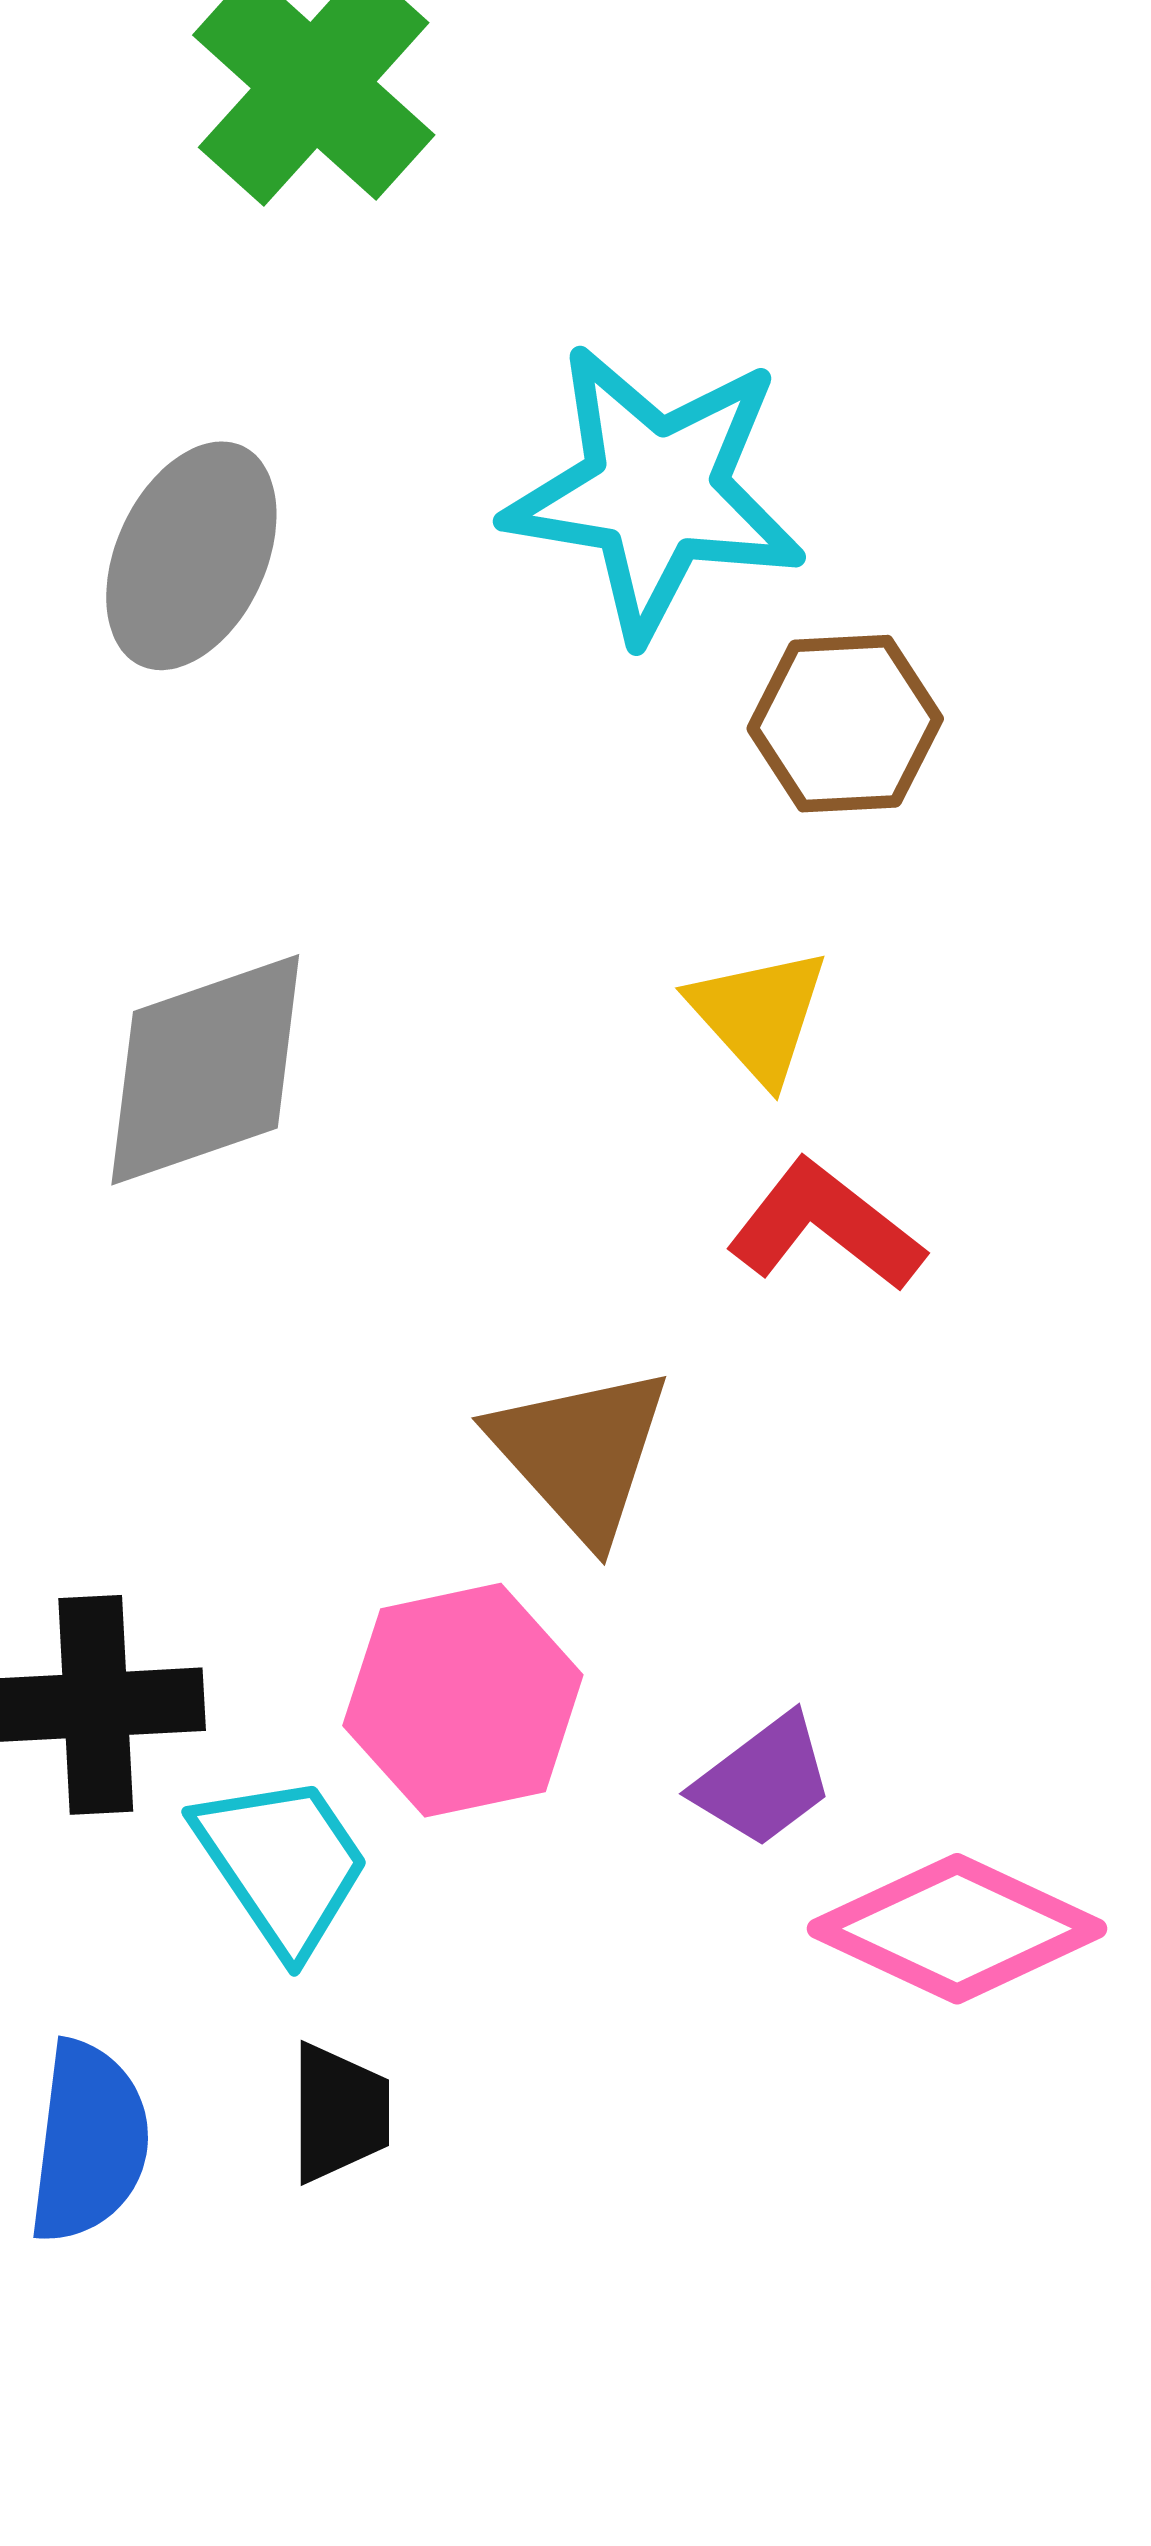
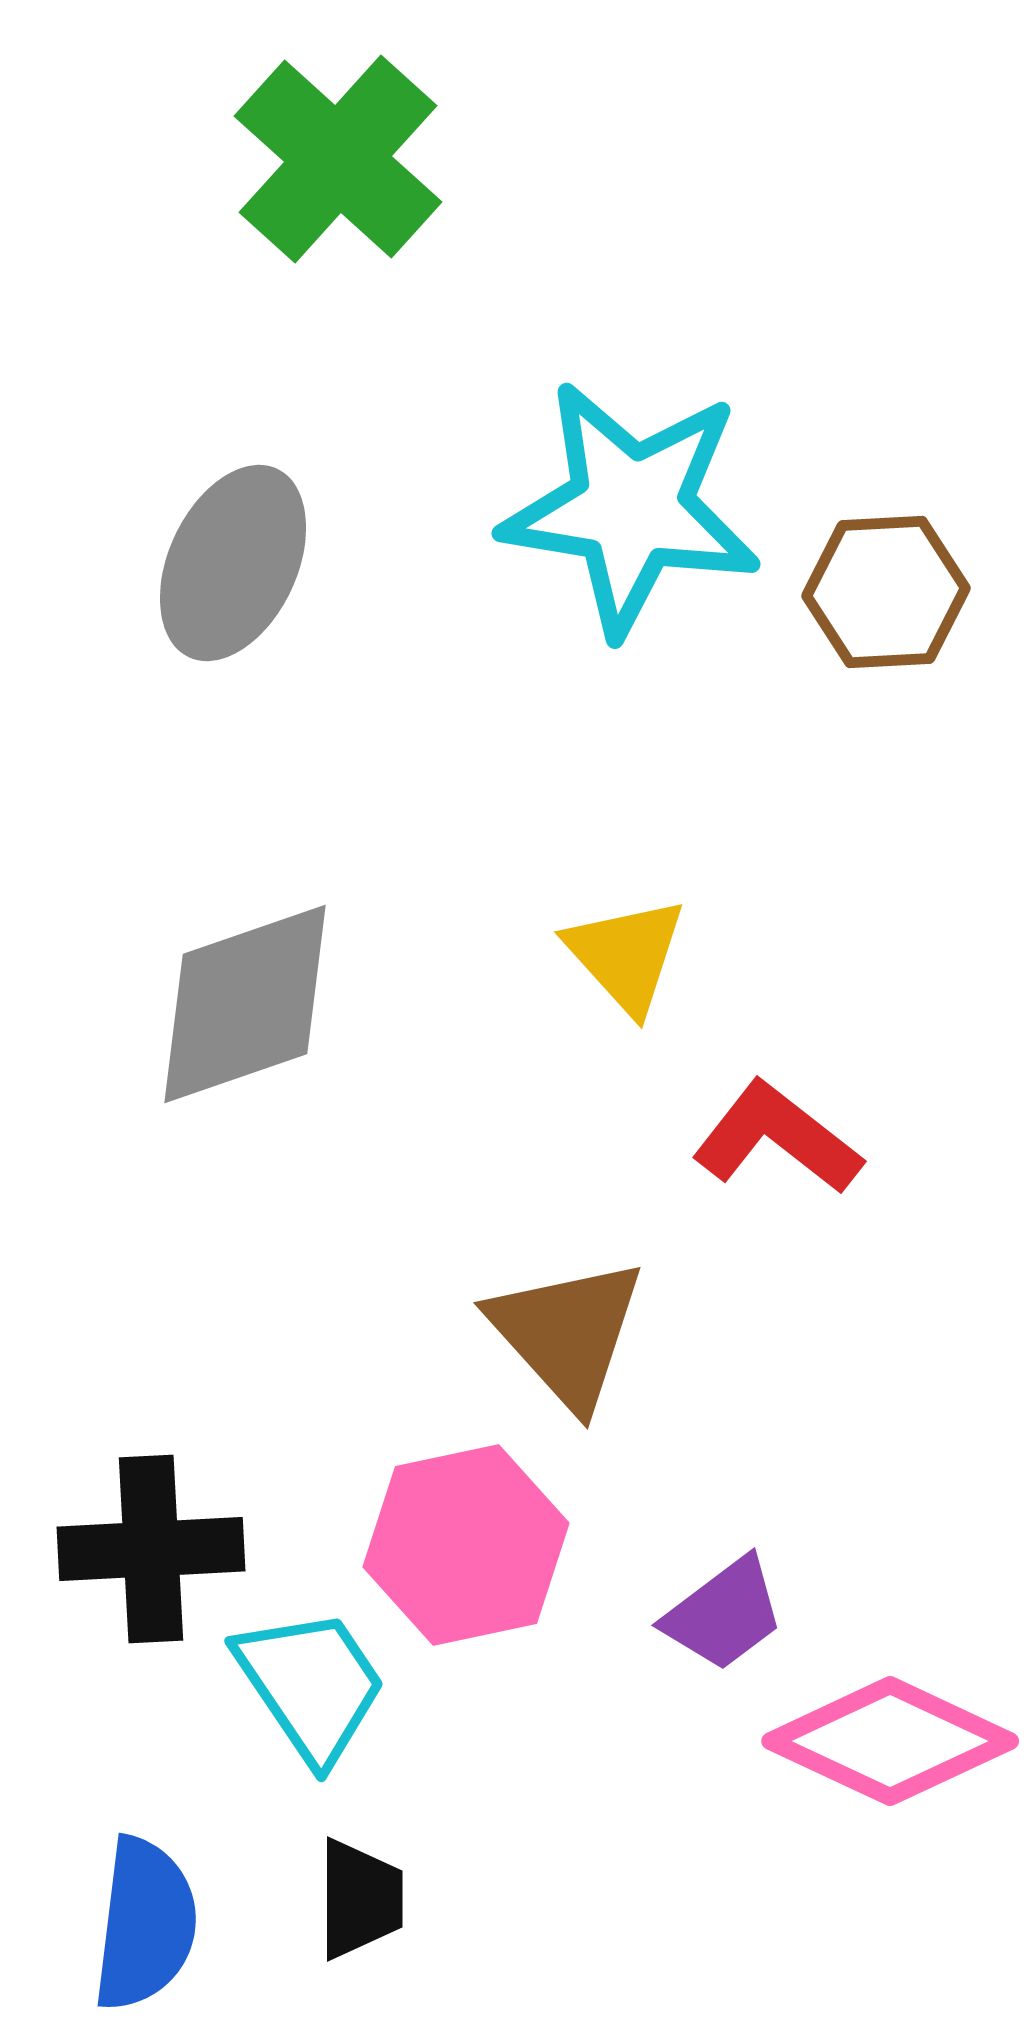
brown hexagon: (845, 724) -> (886, 592), moved
yellow triangle: (759, 1015) -> (626, 955), moved

